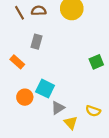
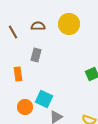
brown line: (19, 13) -> (13, 32), moved
orange rectangle: (17, 62) -> (18, 74), turned 40

